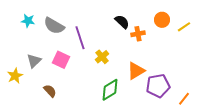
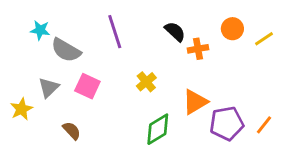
gray semicircle: (54, 26) -> (66, 50), moved
purple line: (80, 38) -> (115, 32), moved
orange line: (184, 99) -> (264, 125), moved

